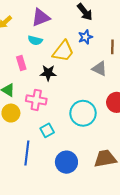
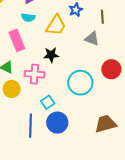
pink rectangle: (21, 63) -> (17, 40), size x1.5
black star: (48, 73) -> (51, 55), moved
blue circle: (66, 162) -> (57, 123), moved

